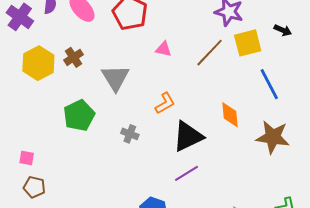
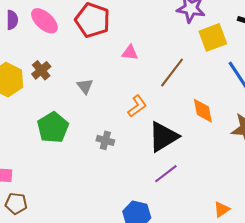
brown line: (210, 53) -> (172, 73), moved
gray triangle: (115, 78) -> (85, 86), size x0.6

